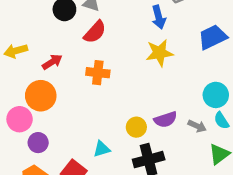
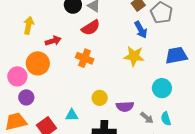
blue arrow: (159, 17) -> (141, 30), turned -30
yellow arrow: (16, 51) -> (29, 25), turned 102
cyan circle: (216, 95) -> (162, 88), moved
yellow circle: (136, 127) -> (100, 98), moved

